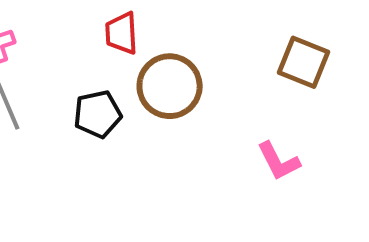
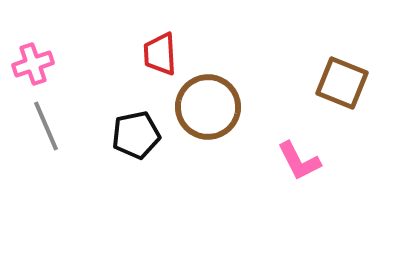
pink L-shape: (279, 161) -> (299, 161), moved

